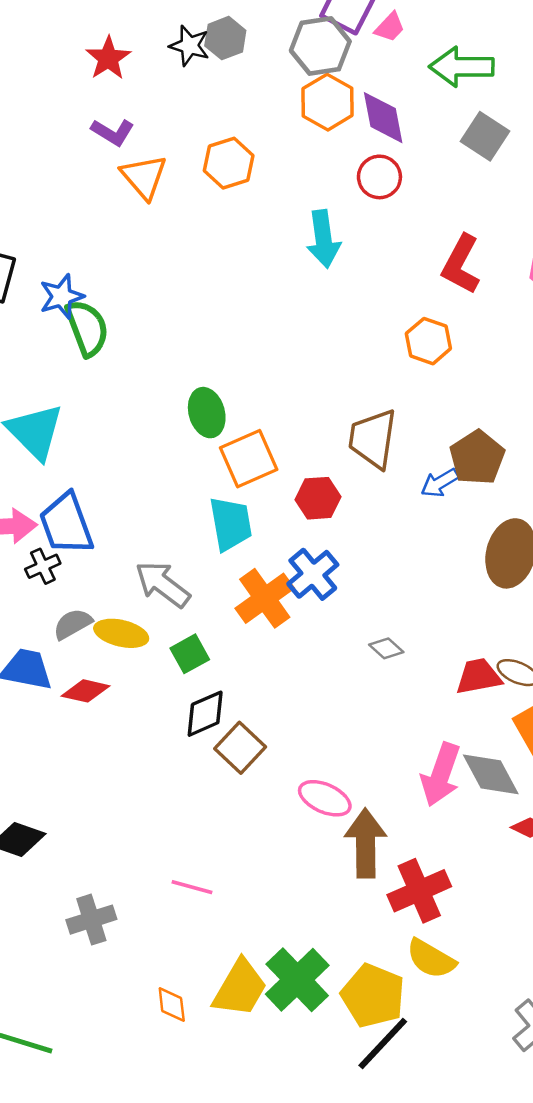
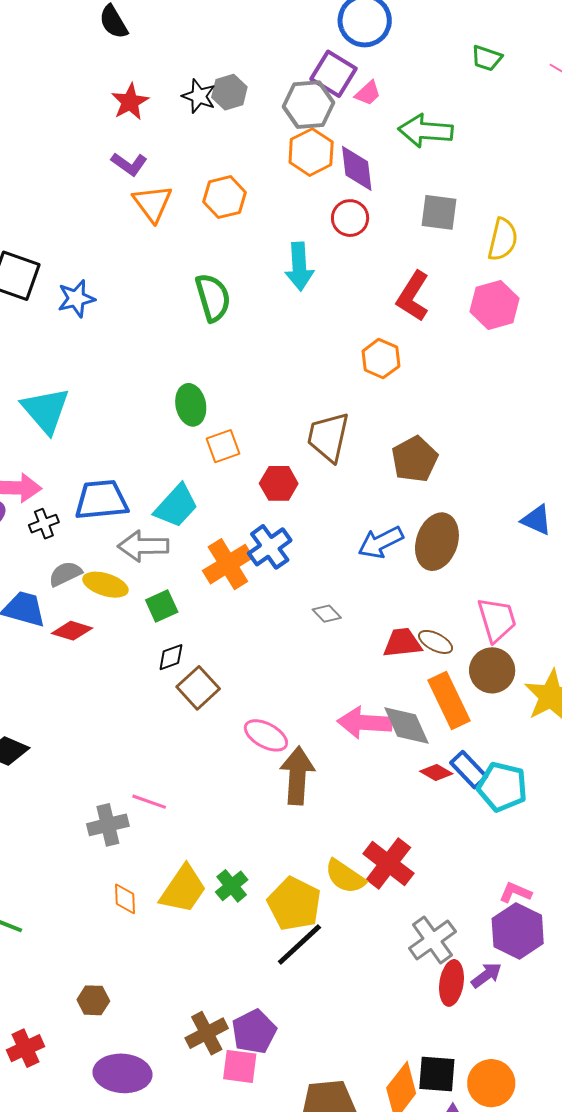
gray square: (485, 136) -> (439, 212), moved, turned -30
green semicircle: (87, 328) -> (213, 297), moved
orange square: (249, 459) -> (223, 446), size x0.7
blue arrow: (440, 483) -> (381, 542), moved, size x1.4
blue trapezoid: (66, 524) -> (101, 500), moved, turned 100
cyan trapezoid: (231, 524) -> (176, 506), moved, turned 48
gray arrow: (163, 584) -> (143, 546), turned -42
black diamond: (205, 714) -> (171, 657), size x0.7
pink arrow: (441, 775) -> (365, 723), turned 70
red cross: (419, 891) -> (388, 863), moved, turned -33
gray cross: (91, 920) -> (108, 825), moved
green cross: (297, 980) -> (232, 886), size x0.6

